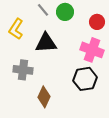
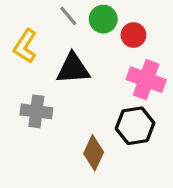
red circle: (97, 22) -> (133, 35), moved
brown diamond: (44, 97) -> (94, 153), moved

